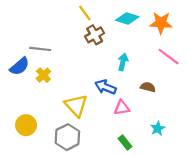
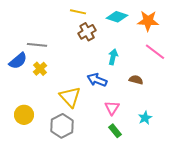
yellow line: (85, 13) -> (78, 12), turned -42
pink triangle: (122, 108) -> (112, 108), moved, turned -49

